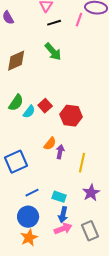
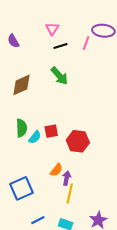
green semicircle: (16, 103) -> (22, 128), turned -36
red square: (45, 106) -> (51, 131), turned 32
yellow line: (82, 163) -> (70, 194), moved

